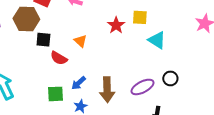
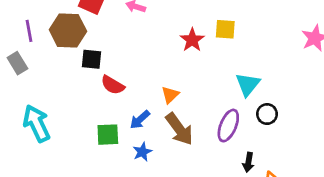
cyan triangle: (157, 40) -> (248, 84), moved, turned 36
orange triangle: (80, 41) -> (170, 95), moved, turned 32
purple ellipse: (143, 87) -> (228, 126), turned -40
brown arrow: (107, 90) -> (179, 129), turned -35

